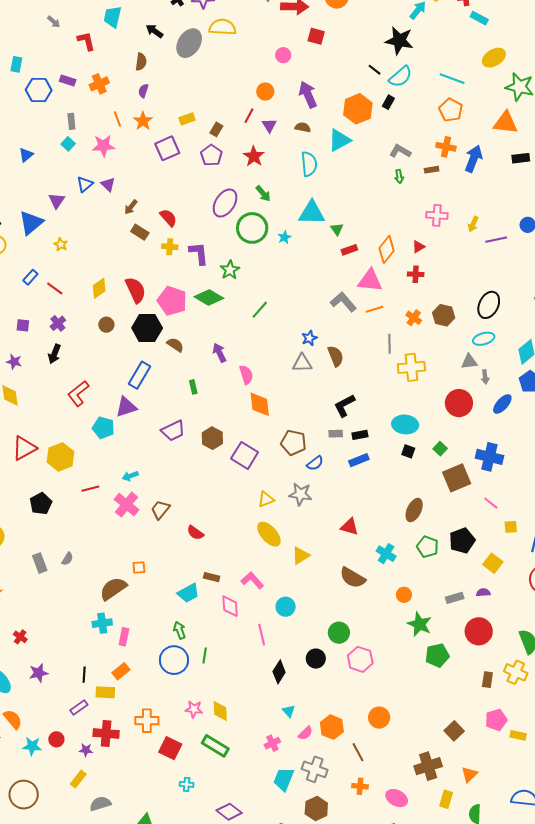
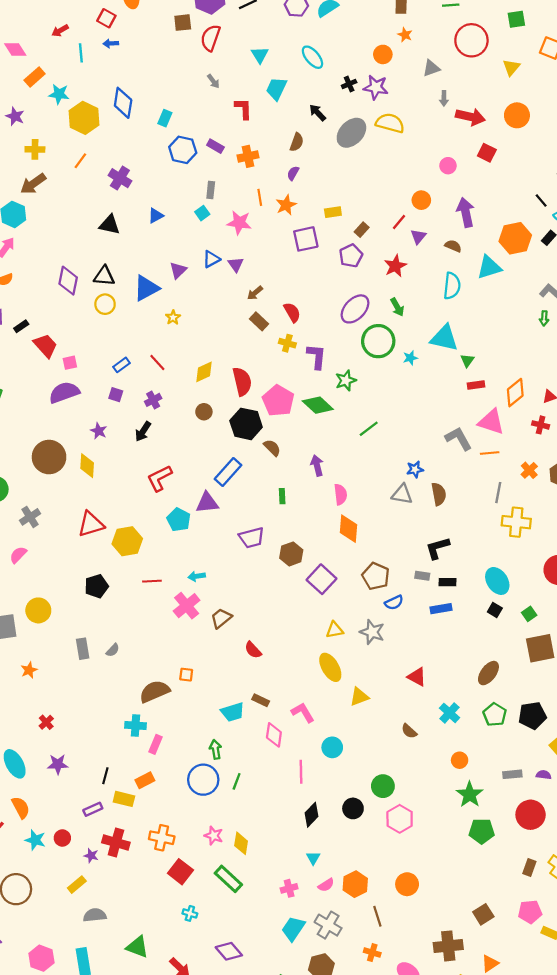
blue rectangle: (30, 277) -> (122, 365), moved
cyan ellipse: (405, 424) -> (497, 581), turned 40
brown semicircle: (353, 578) -> (409, 731), size x0.6

